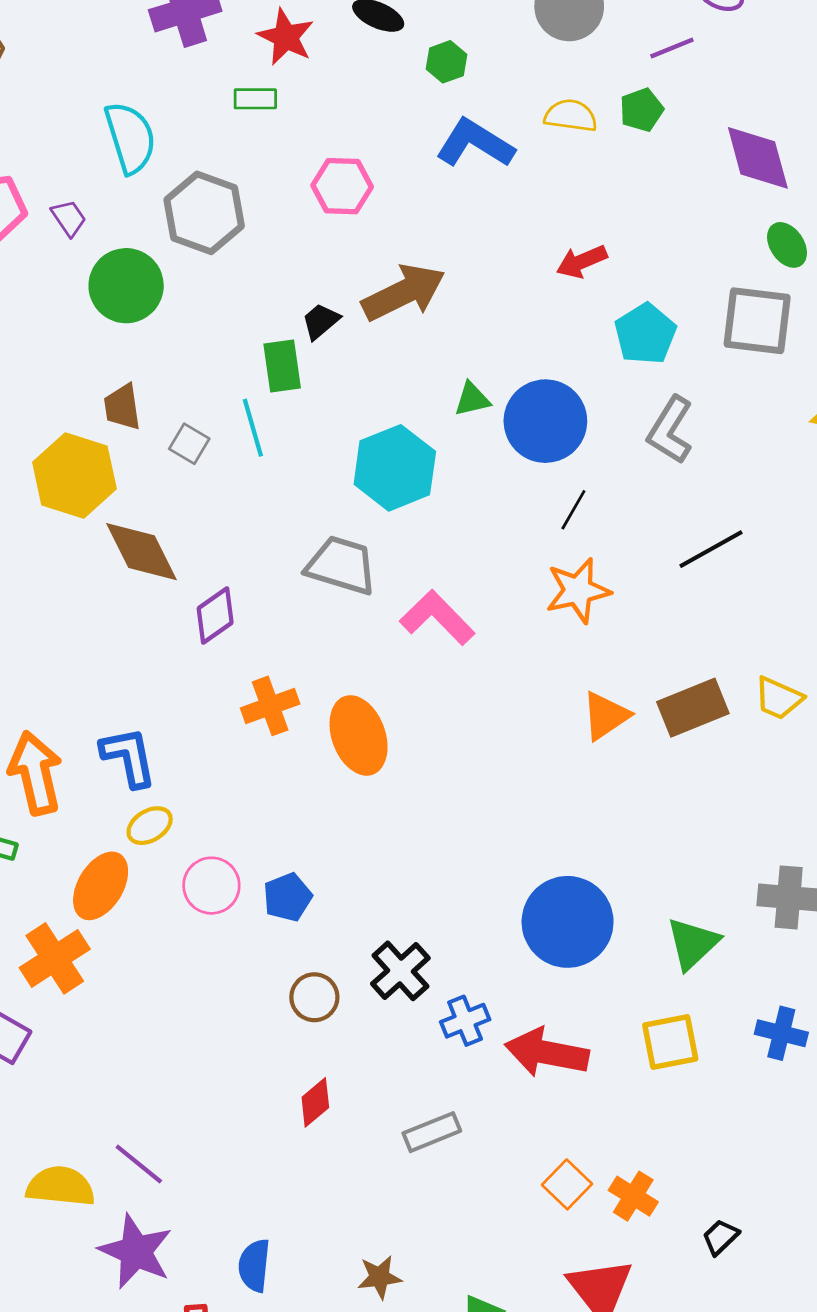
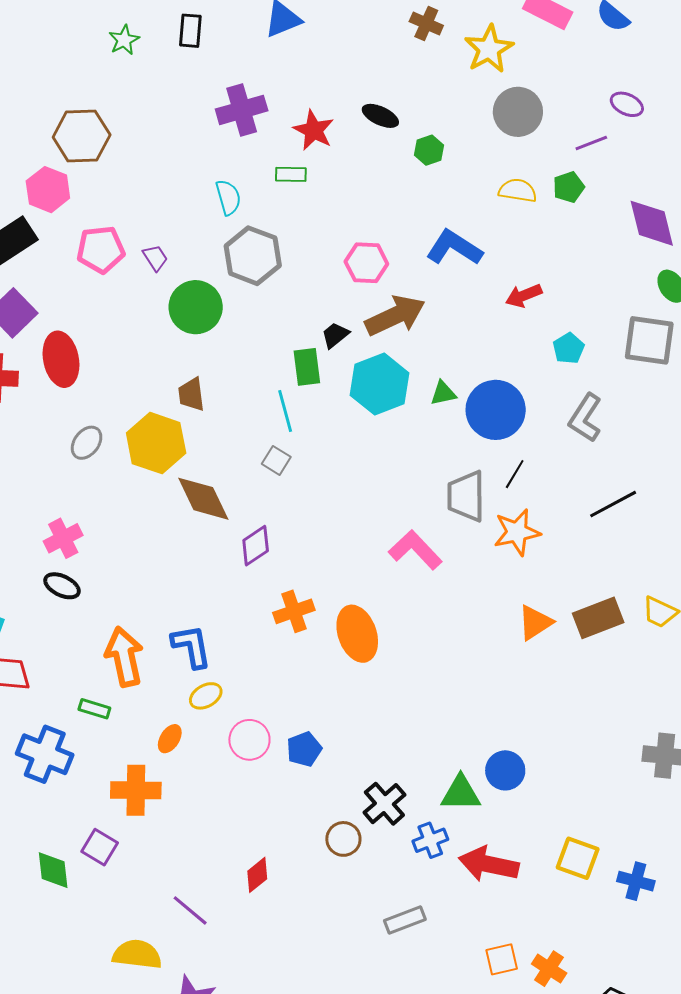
cyan semicircle: (130, 138) -> (228, 197), moved, size x0.7
blue L-shape: (475, 143) -> (454, 248), moved
pink hexagon: (342, 186) -> (366, 263), moved
cyan pentagon: (645, 334) -> (569, 348), size x0.7
gray square: (189, 444) -> (276, 460), moved
cyan hexagon: (395, 468) -> (380, 384), moved
gray trapezoid: (341, 565) -> (466, 496), moved, turned -108
orange ellipse: (101, 886) -> (170, 739), size x0.6
blue circle: (568, 922) -> (505, 770), size x0.6
green triangle: (693, 943) -> (461, 793), moved, turned 42
orange cross: (55, 958) -> (136, 790), turned 33
brown circle: (314, 997) -> (343, 839), moved
blue cross: (781, 1033) -> (636, 881), moved
yellow square: (670, 1042) -> (578, 858), turned 30
red diamond: (315, 1102) -> (257, 875), moved
purple line: (139, 1164) -> (190, 910), moved
orange square: (567, 1184) -> (502, 959), turned 32

